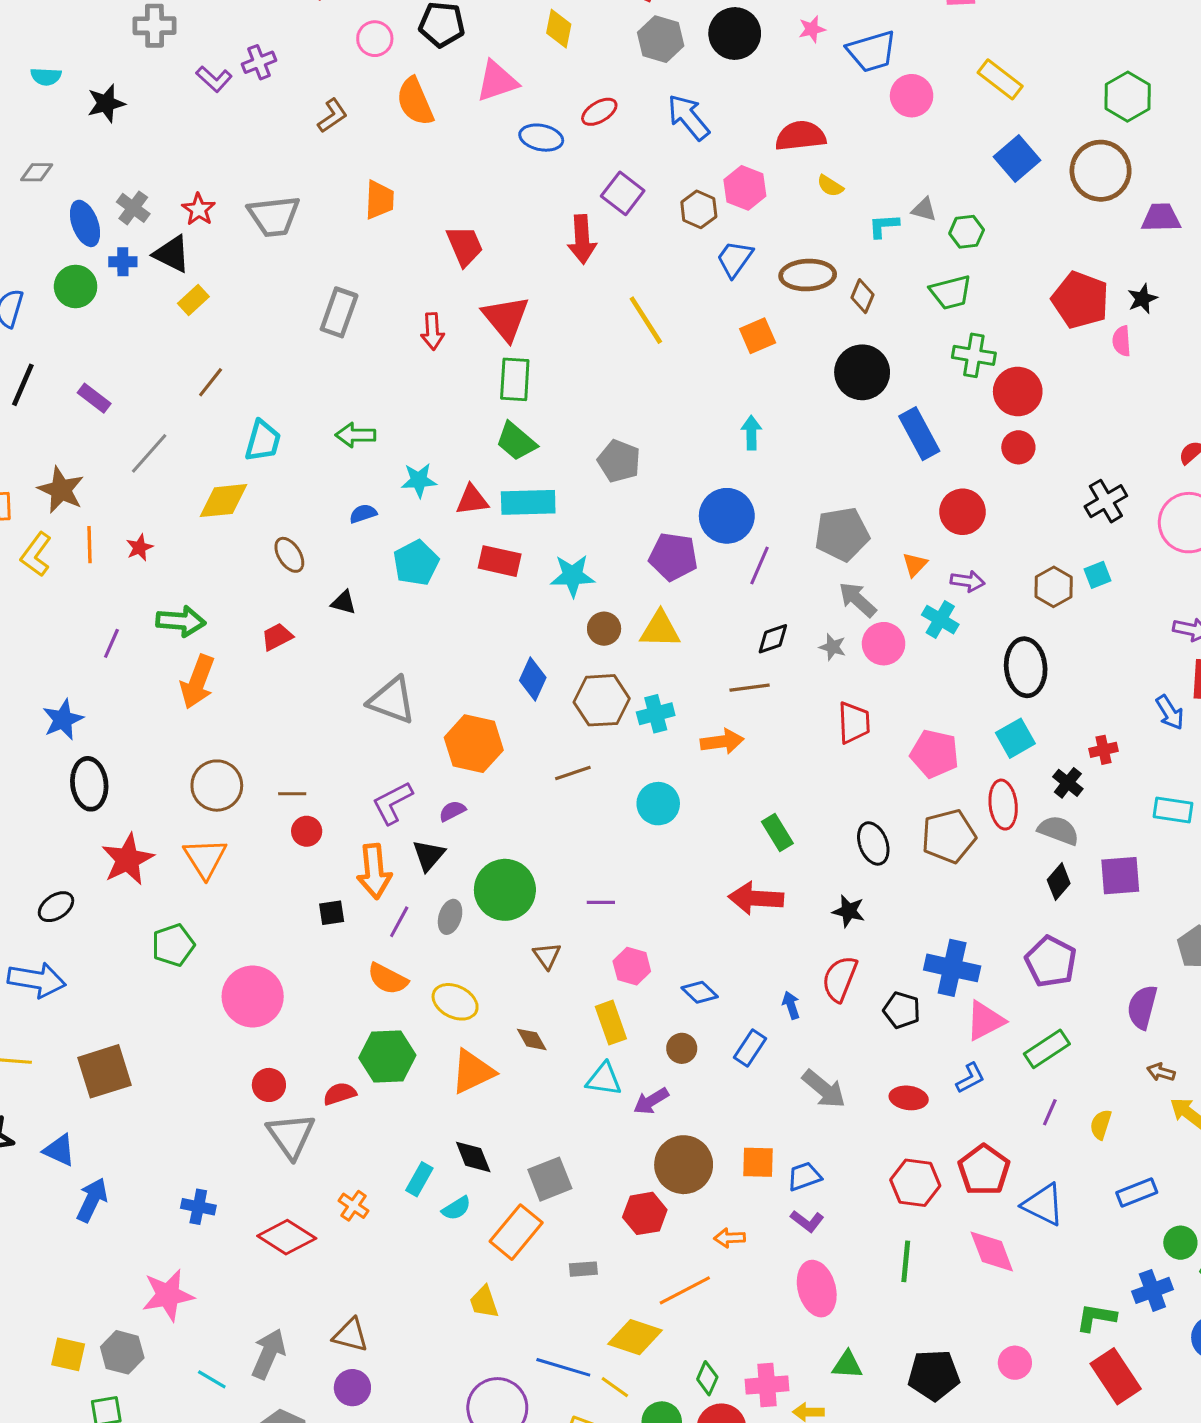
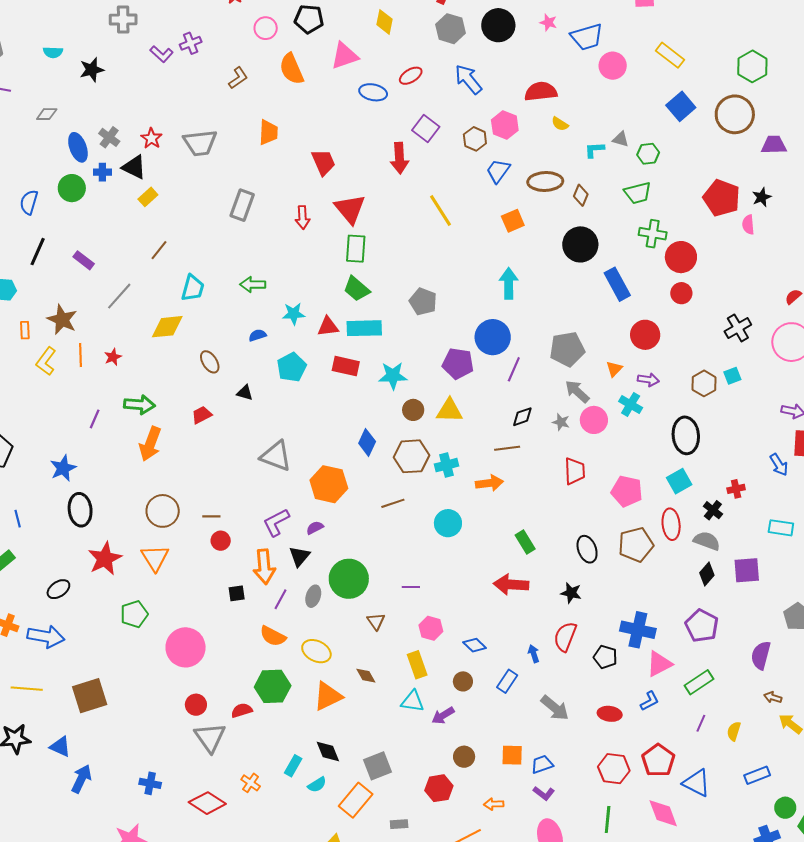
pink star: (812, 29) -> (548, 23), turned 30
cyan arrow: (751, 433) -> (509, 283), size x1.4
brown circle: (684, 1165) -> (464, 757), size x0.6

